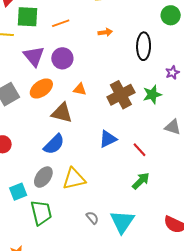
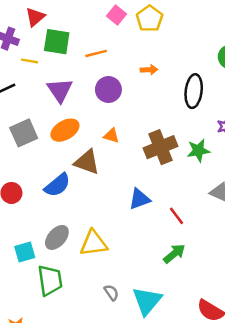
purple circle: (62, 58) -> (108, 90), moved
blue semicircle: (54, 144) -> (57, 185), moved

